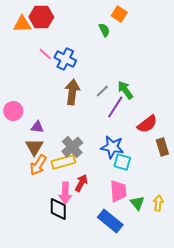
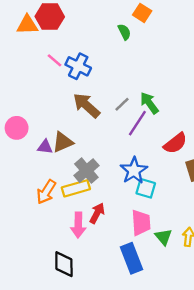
brown arrow: (72, 92) -> (86, 105), turned -55
brown triangle: (34, 147) -> (63, 142), moved, turned 36
blue star: (112, 147) -> (134, 171), turned 30
black diamond: (58, 209) -> (64, 264), moved
blue rectangle: (110, 221) -> (131, 258), turned 30

